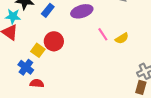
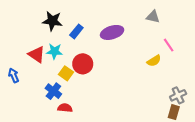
cyan star: (13, 16) -> (54, 51), moved
pink line: (103, 34) -> (169, 45), moved

